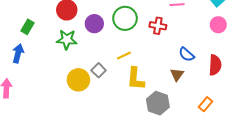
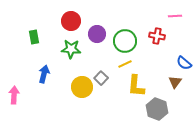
green circle: (125, 18) -> (125, 41), moved
green rectangle: (28, 27) -> (34, 37), turned -40
blue arrow: (18, 53) -> (44, 74), moved

